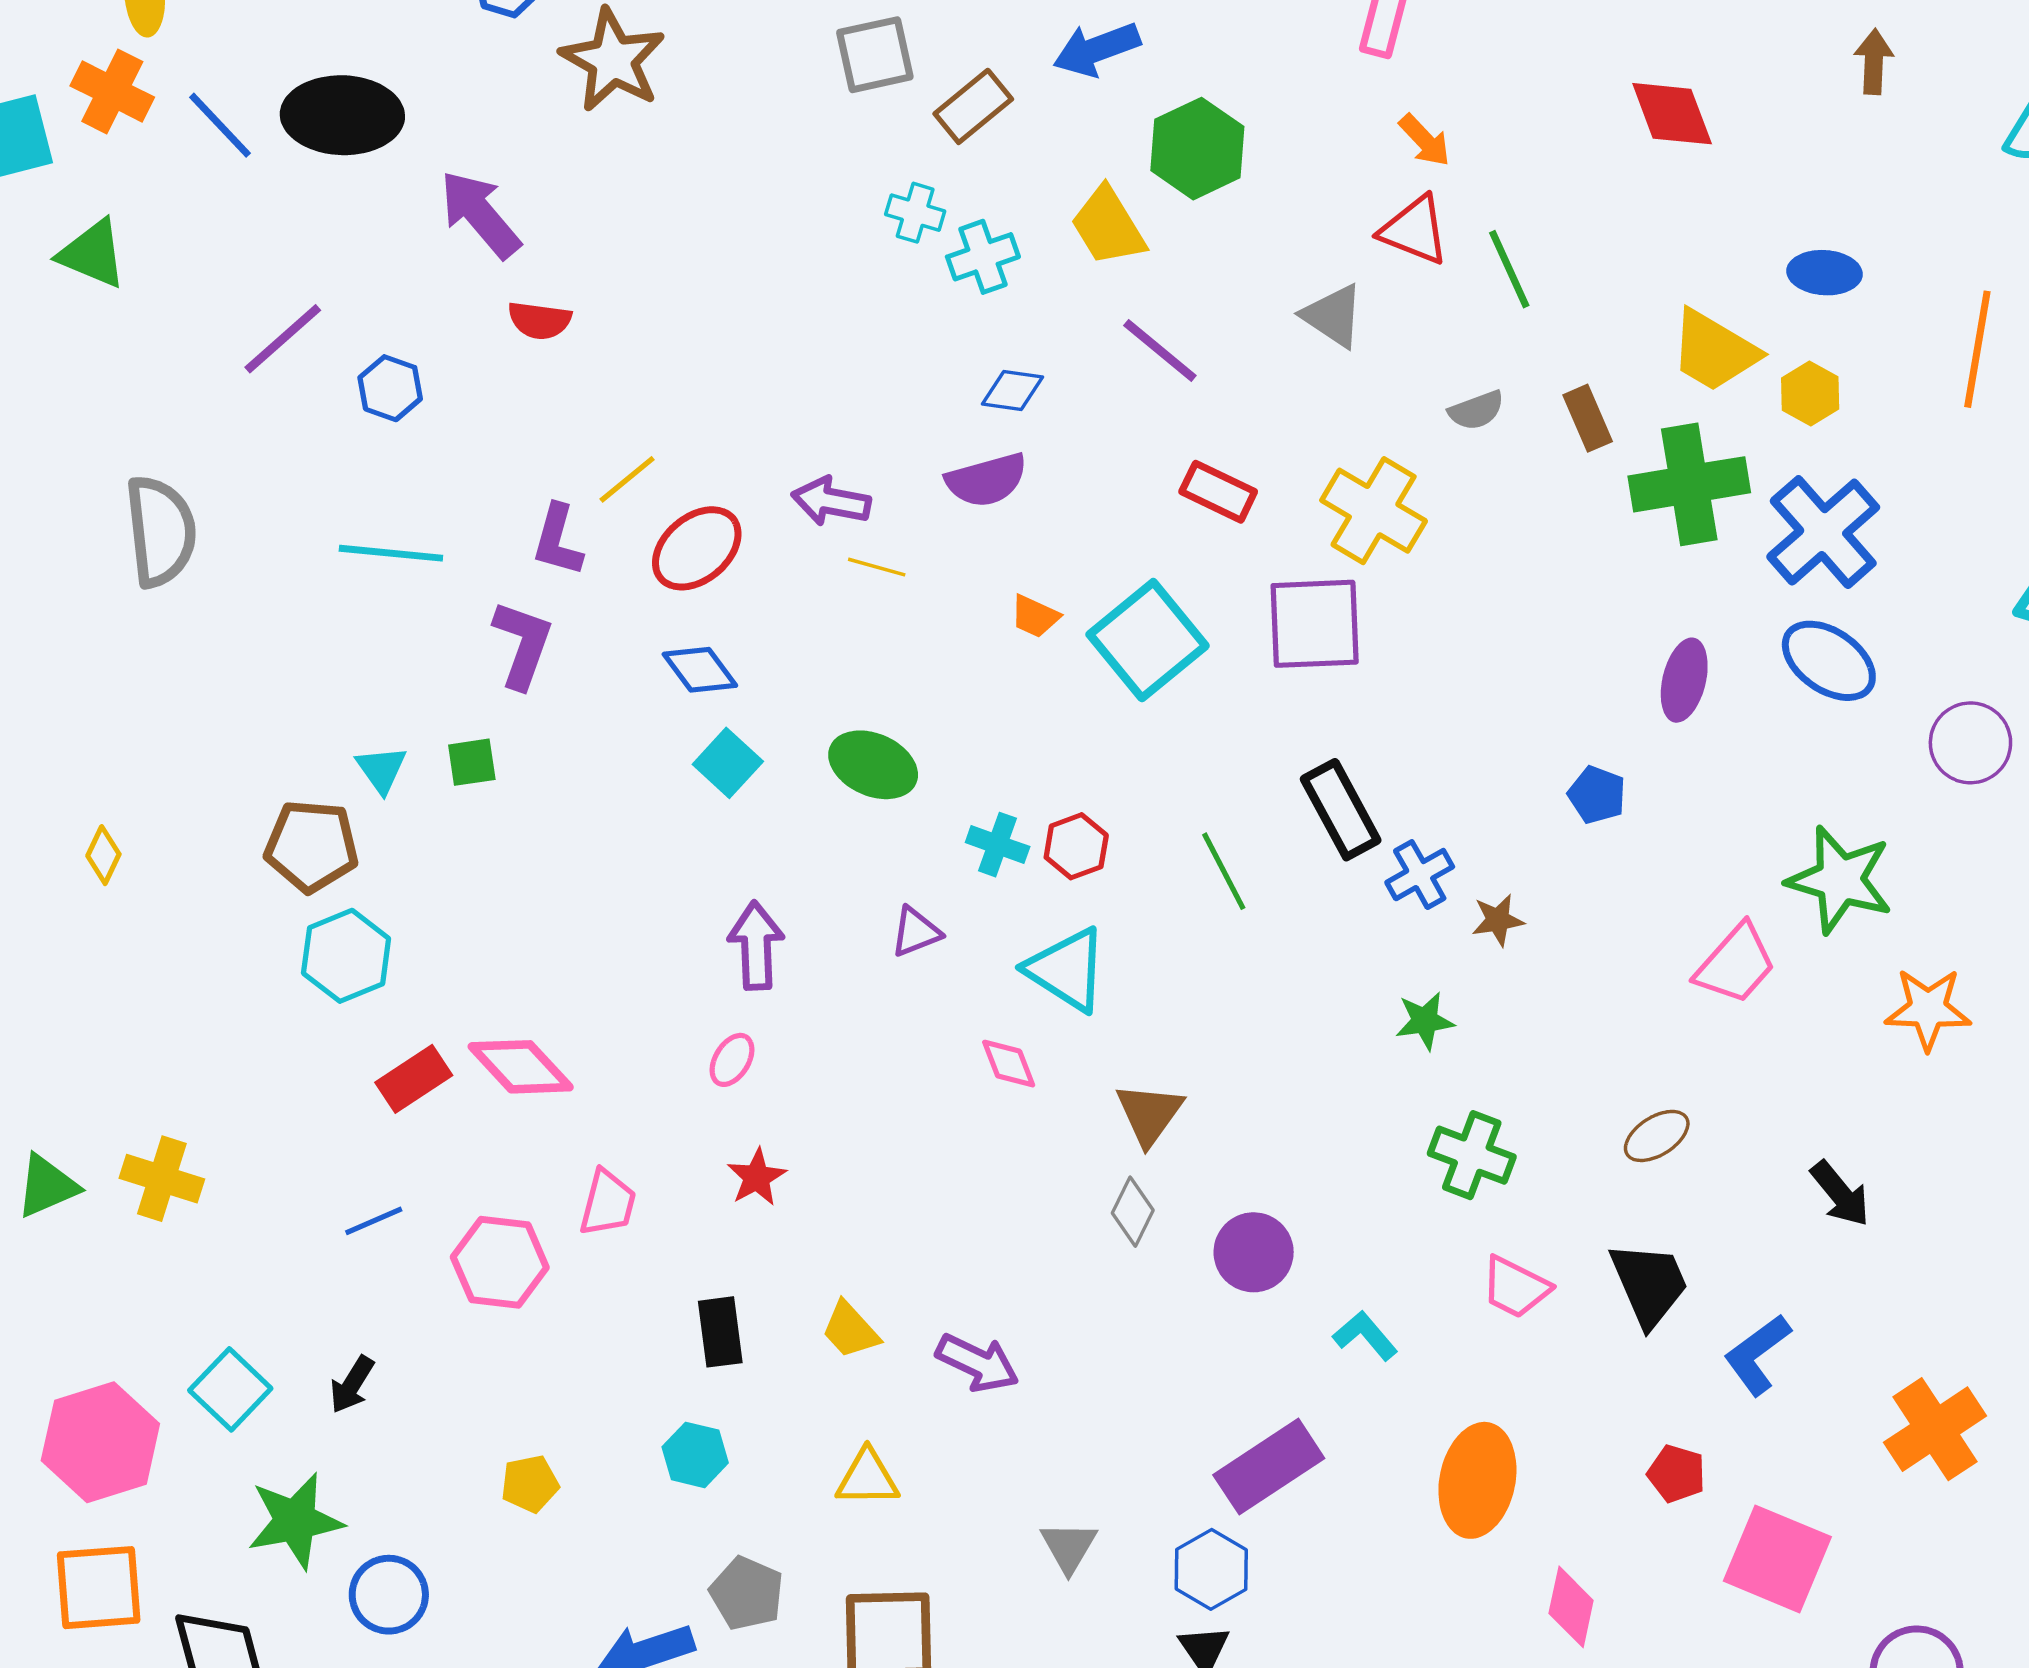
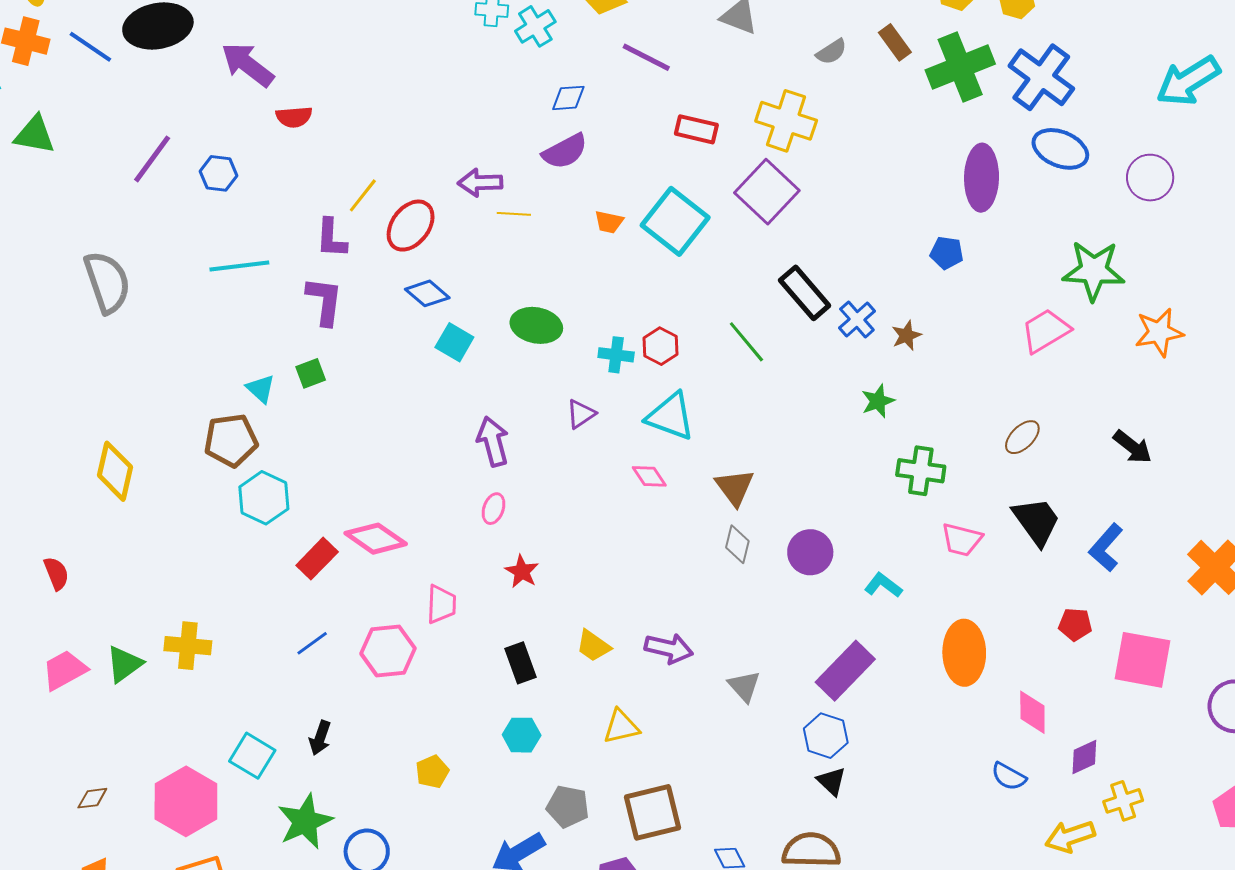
purple square: (1315, 624) -> (767, 192), turned -32
purple ellipse: (1684, 680) -> (982, 178), size x1.4
yellow diamond: (103, 855) -> (115, 471), size x1.8
pink trapezoid: (1736, 964) -> (1046, 331), turned -150
gray triangle: (1069, 1547) -> (744, 686), moved

